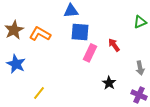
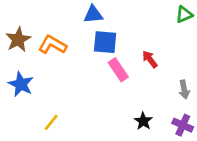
green triangle: (140, 22) -> (184, 14), moved
pink rectangle: (90, 53) -> (118, 70), turned -60
black star: (109, 83) -> (143, 121), moved

